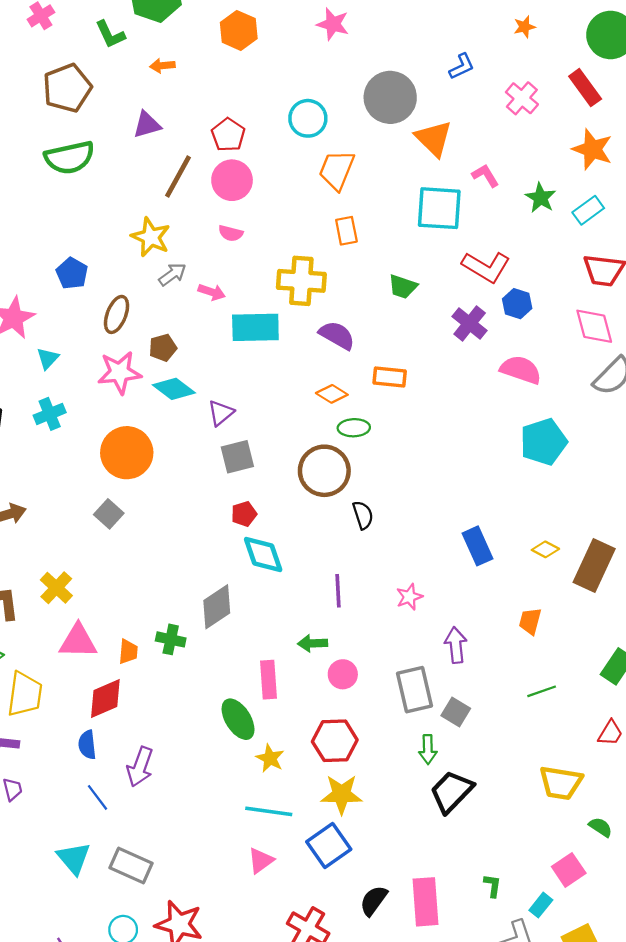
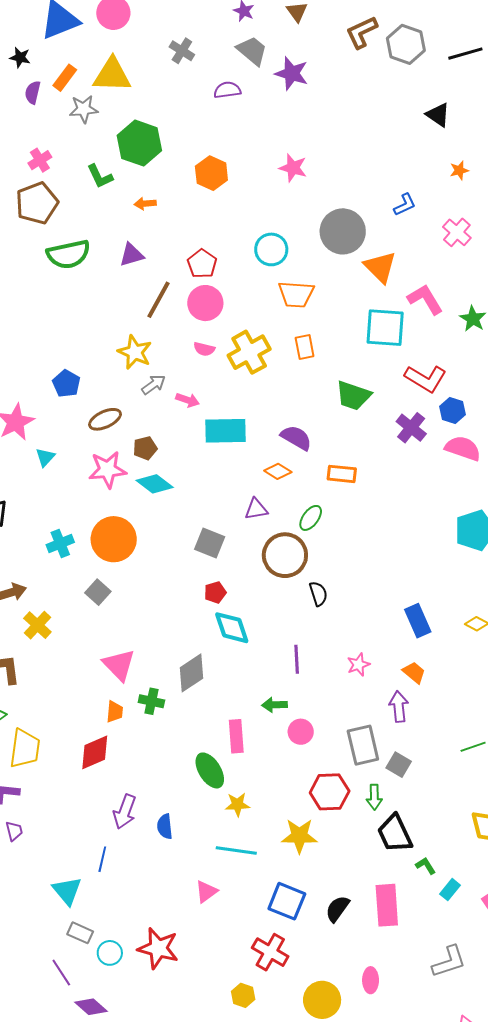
brown pentagon: (67, 88) -> (37, 203), moved
green semicircle: (69, 158) -> (68, 254), moved
orange trapezoid: (337, 170) -> (296, 294), turned -108
pink L-shape: (485, 176) -> (425, 299), size x1.5
yellow cross: (301, 281) -> (249, 352), moved, turned -33
green trapezoid: (403, 287) -> (353, 396), size x1.4
brown ellipse: (117, 314) -> (105, 419), turned 44
pink semicircle: (521, 370) -> (463, 448), moved
orange diamond: (332, 394) -> (278, 471), moved
purple triangle: (221, 413) -> (256, 509), moved, turned 30
cyan cross: (50, 414) -> (60, 543), moved
green ellipse: (354, 428) -> (311, 518), turned -52
gray square: (237, 457) -> (210, 543), turned 36
yellow cross: (56, 588) -> (37, 625), moved
orange trapezoid: (530, 621) -> (414, 672), moved, turned 115
pink triangle: (78, 641) -> (119, 665), moved, turned 45
red hexagon: (335, 741) -> (330, 792), moved
blue semicircle: (87, 745) -> (165, 826), moved
yellow star: (270, 758) -> (237, 804), turned -30
black trapezoid: (452, 791) -> (395, 834), turned -69
blue line: (97, 797) -> (102, 859), moved, turned 50
blue square: (329, 846) -> (287, 901), moved, turned -33
pink triangle: (261, 861) -> (206, 892), moved
gray rectangle: (131, 866) -> (80, 933), moved, size x0.7
green L-shape: (492, 886) -> (426, 866), moved, turned -40
black semicircle: (374, 901) -> (337, 909), moved
pink rectangle: (426, 902) -> (387, 905), moved
cyan rectangle: (541, 905) -> (450, 890), moved

